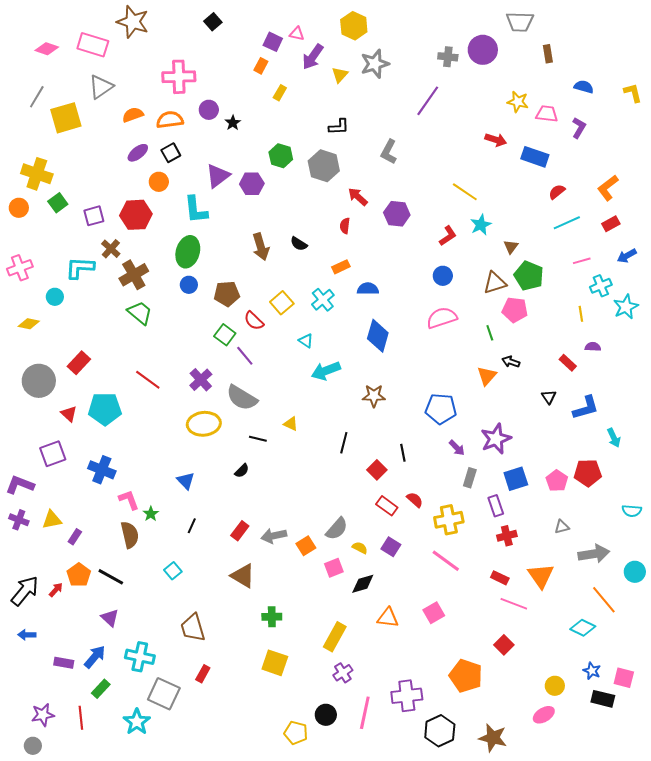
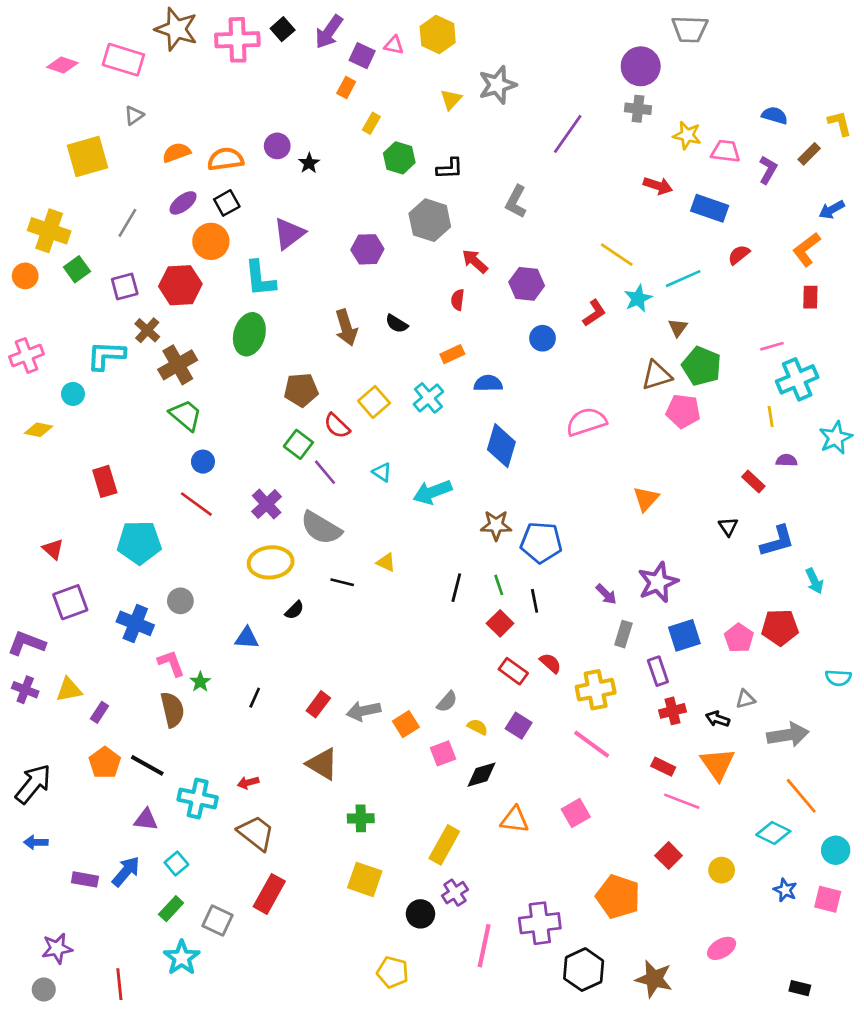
yellow hexagon: (354, 26) -> (438, 34), moved
brown rectangle: (548, 54) -> (809, 154), moved, turned 54
purple arrow: (313, 57) -> (329, 32), moved
gray cross: (448, 57) -> (638, 109), moved
pink cross: (179, 77) -> (237, 40), moved
gray triangle: (101, 87) -> (134, 115), size x0.6
gray line: (37, 97) -> (127, 223), moved
green hexagon: (281, 156) -> (399, 158), moved
orange circle: (159, 182) -> (211, 241), size x1.4
purple hexagon: (252, 184) -> (367, 249), moved
cyan line: (567, 223) -> (683, 279), moved
red rectangle: (611, 224) -> (810, 297), turned -60
blue arrow: (627, 256) -> (832, 210), moved
blue circle: (443, 276) -> (543, 338), moved
blue circle: (189, 285) -> (203, 462), moved
cyan cross: (601, 286) -> (797, 379), size x1.4
cyan star: (626, 307) -> (836, 438), moved
green line: (490, 333) -> (499, 585), moved
cyan triangle: (306, 341) -> (382, 472), moved
black arrow: (511, 362) -> (718, 719), moved
red rectangle: (79, 363) -> (105, 481), turned -60
gray circle: (39, 381) -> (180, 601), moved, size x0.6
blue pentagon: (441, 409) -> (541, 542), moved
red triangle: (69, 414) -> (53, 549), moved
black semicircle: (242, 471) -> (294, 610), moved
blue triangle: (186, 481) -> (247, 638), turned -42
gray semicircle: (337, 529) -> (447, 702), size x0.7
cyan square: (173, 571) -> (176, 863), moved
cyan circle: (635, 572) -> (836, 850), moved
red arrow: (56, 590) -> (248, 783), moved, turned -147
purple triangle: (110, 618) -> (146, 820), turned -36
brown trapezoid: (193, 628) -> (256, 833), turned 144
cyan cross: (140, 657) -> (198, 798), moved
red rectangle: (203, 674) -> (269, 894), size x1.6
yellow circle: (555, 686) -> (722, 870), moved
green rectangle: (101, 689) -> (171, 909), moved
gray square: (164, 694) -> (218, 921), size x0.7
black rectangle: (603, 699) -> (800, 988), moved, size x0.7
black circle: (326, 715) -> (420, 914), moved
red line: (81, 718) -> (119, 984), moved

